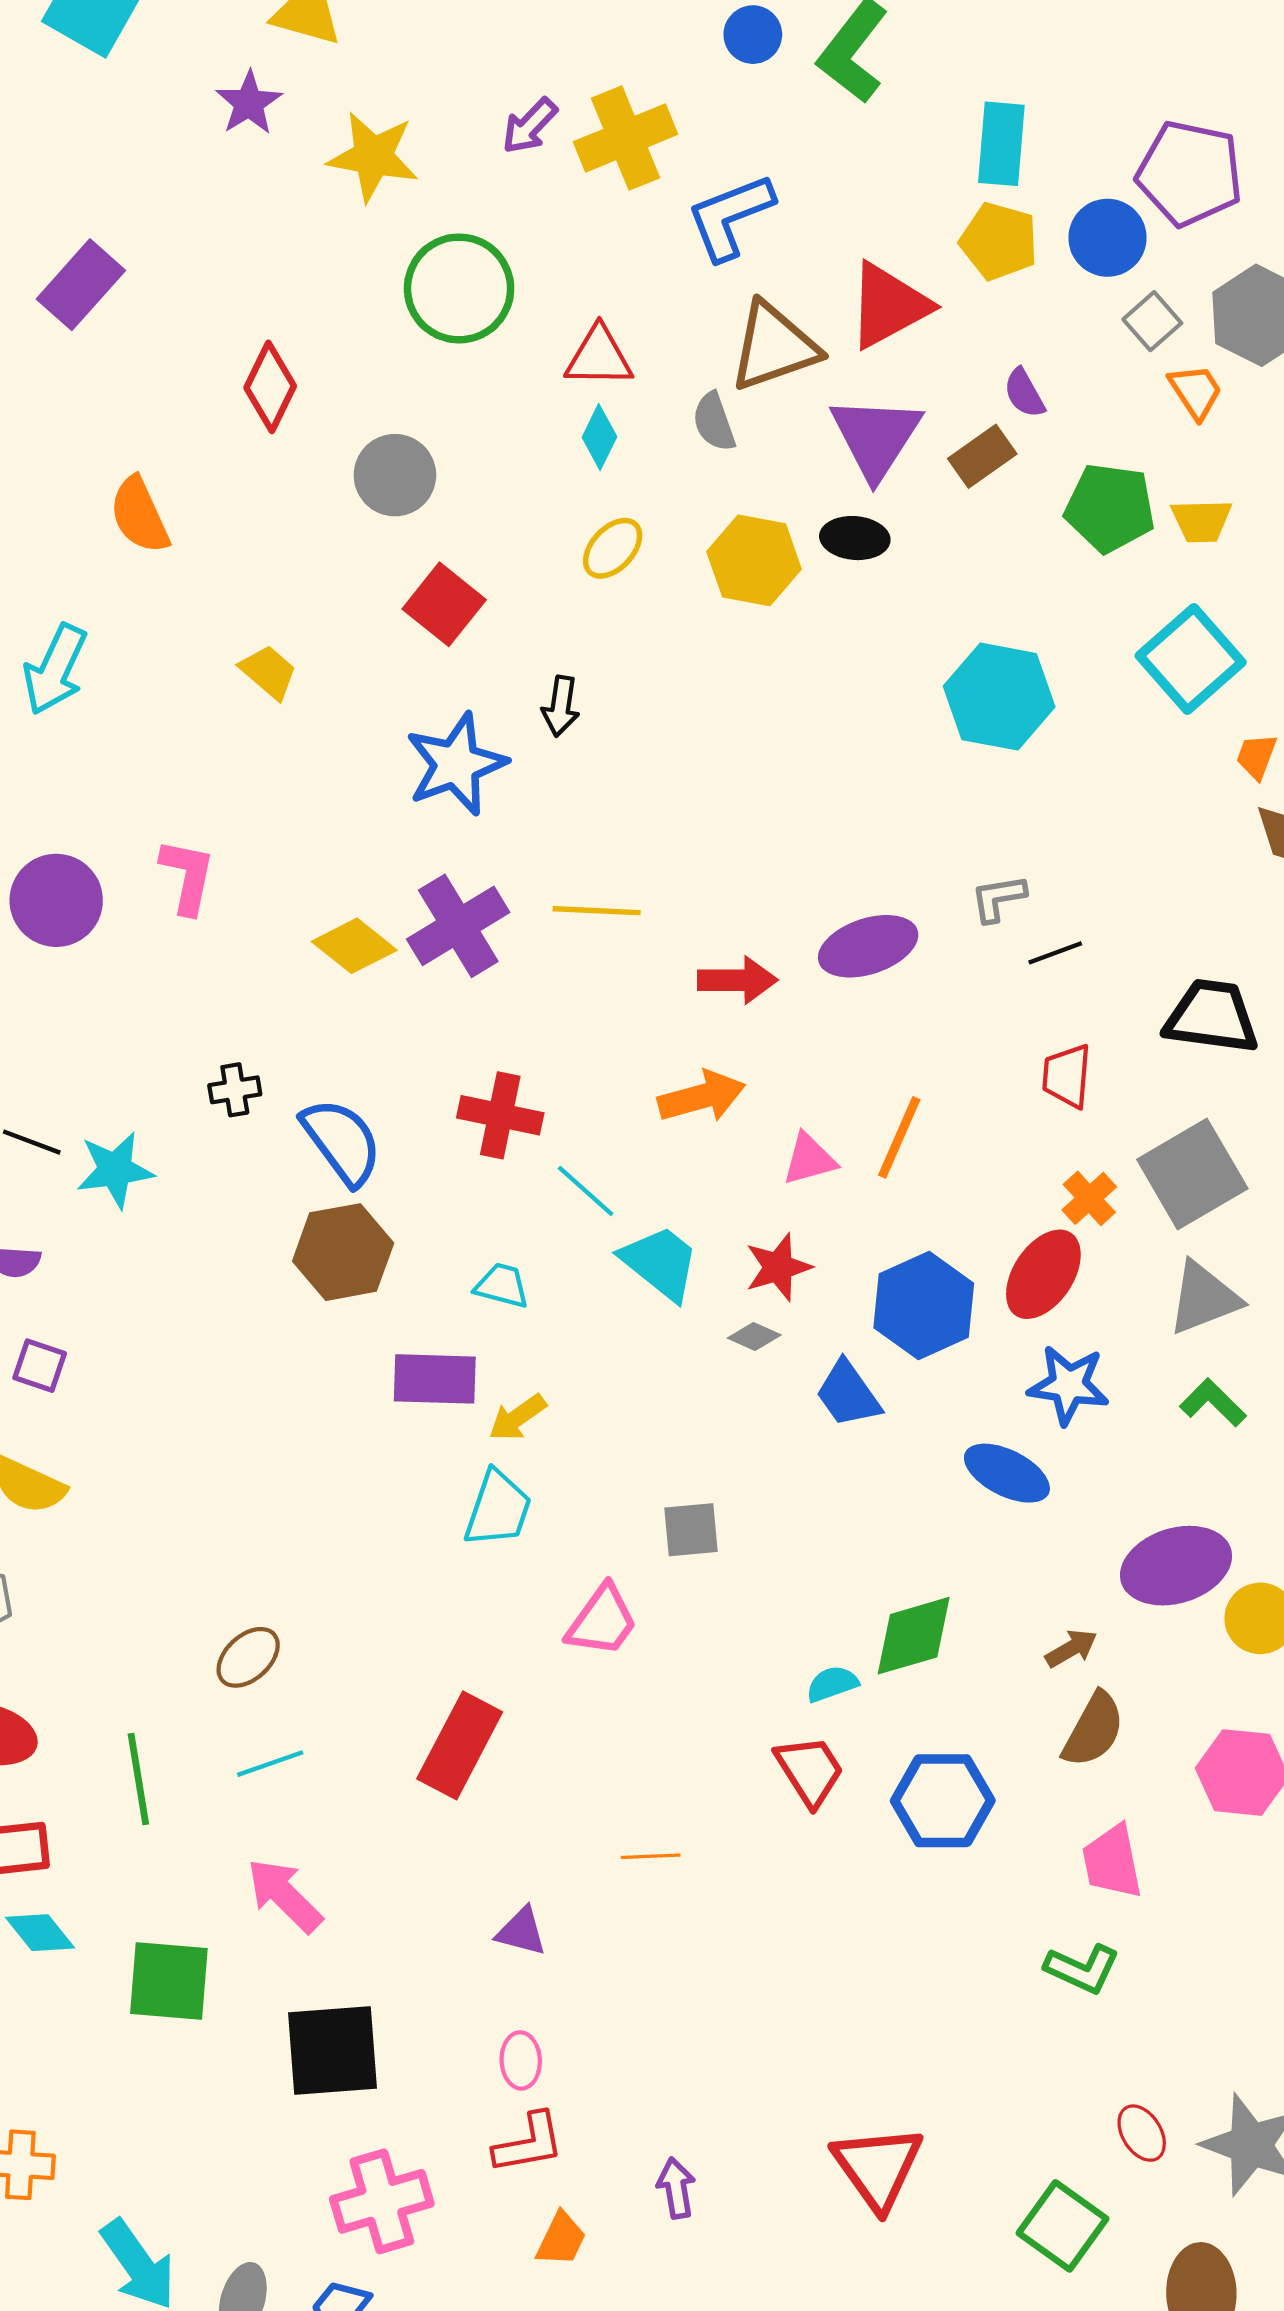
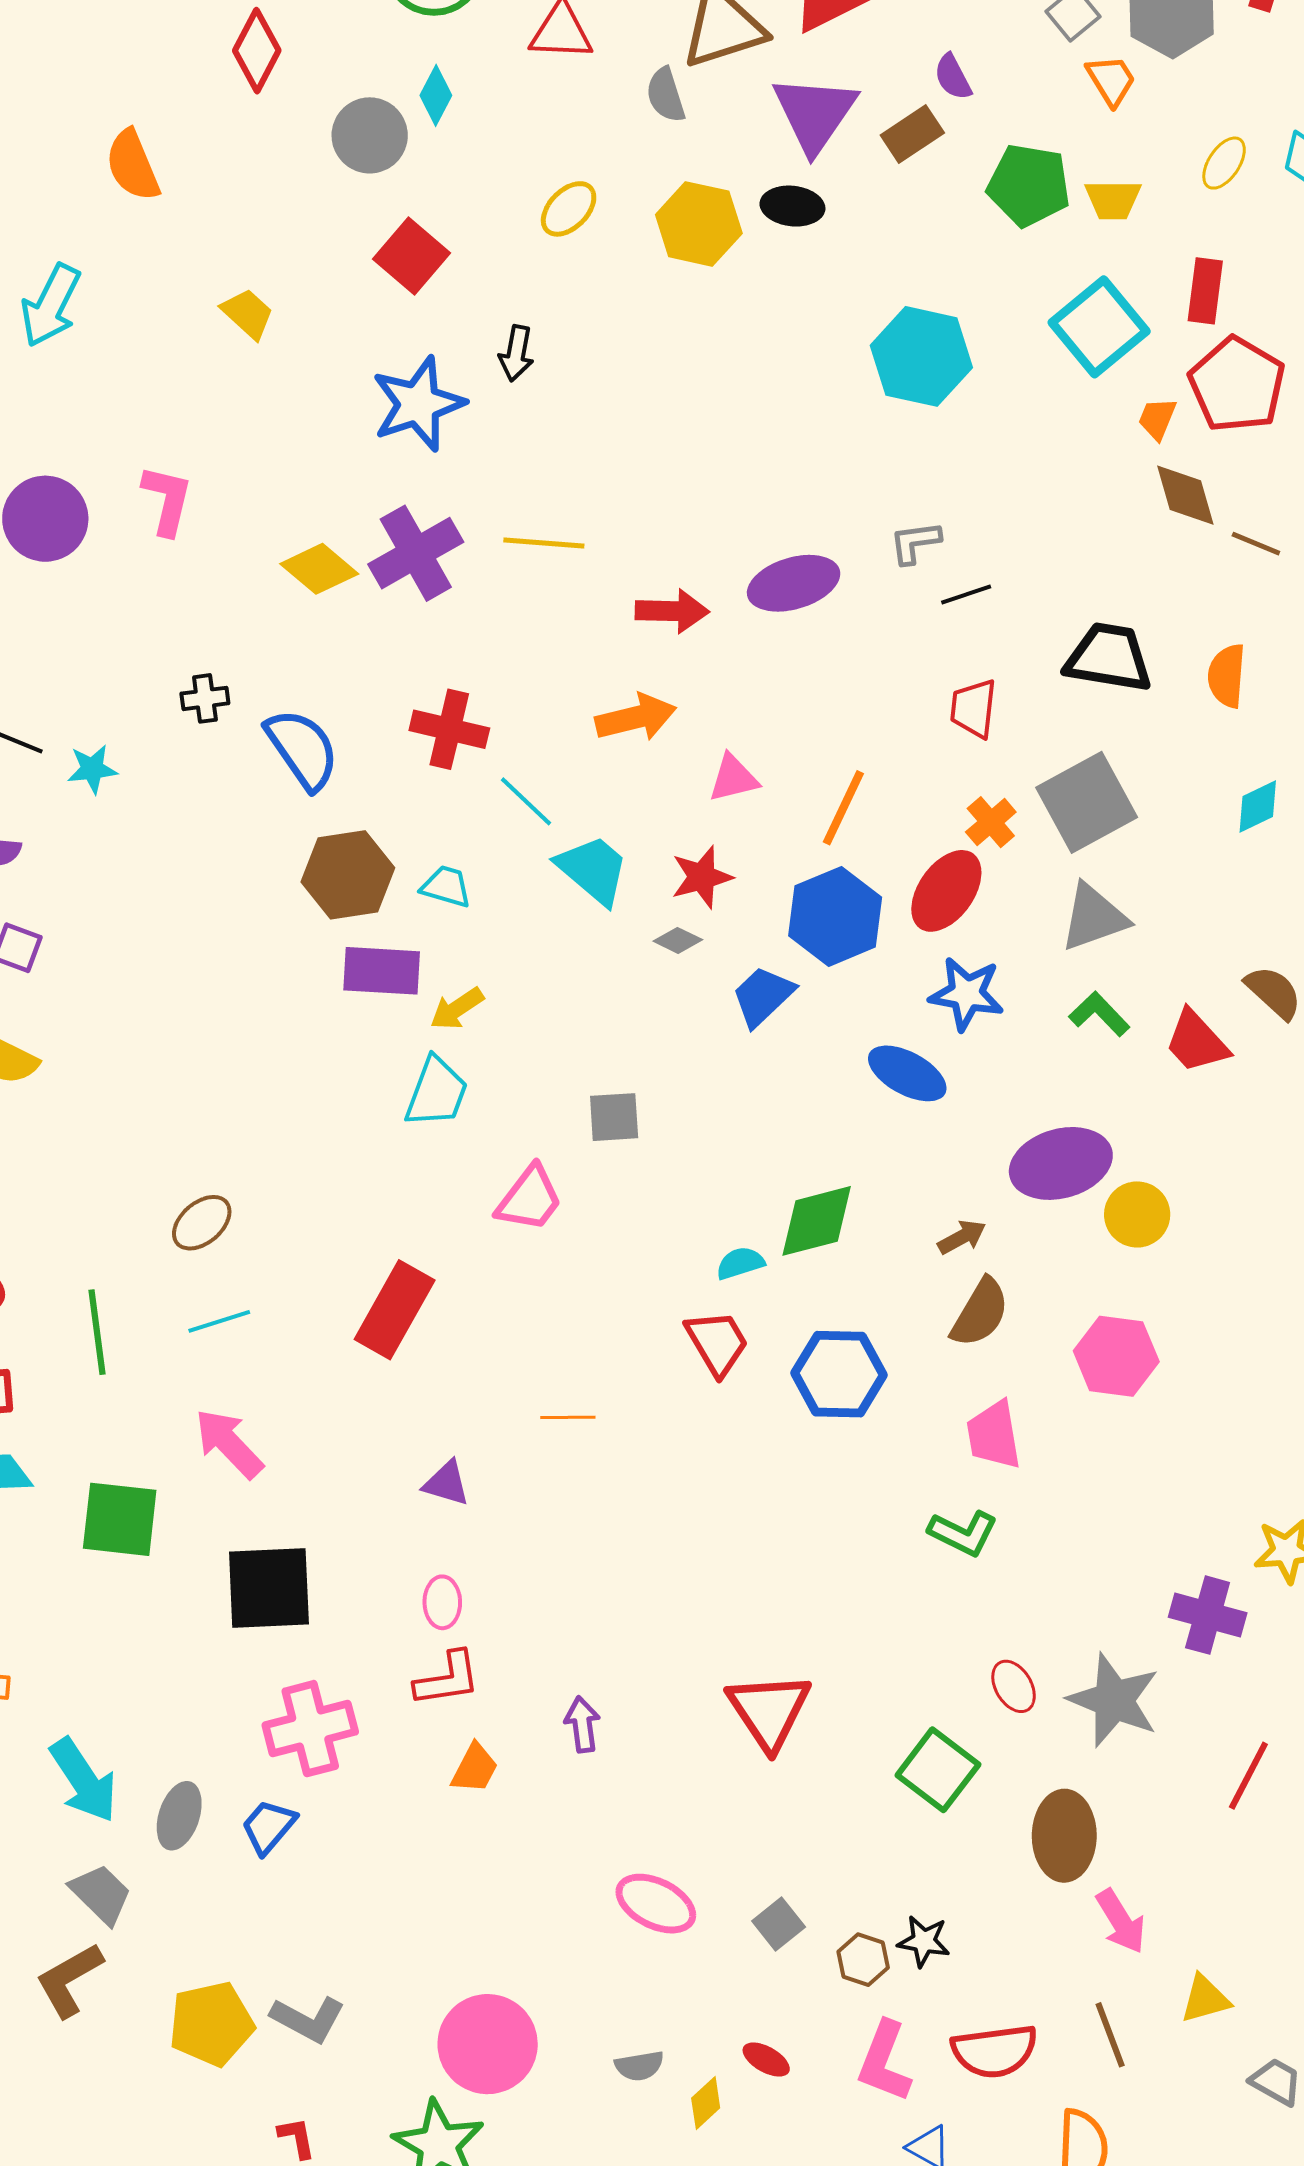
cyan diamond: (599, 437) -> (436, 95), moved
orange line: (899, 1137) -> (843, 808), moved
cyan star: (115, 1170) -> (92, 769), size x0.7
brown hexagon: (343, 1252) -> (348, 875), moved
blue trapezoid: (848, 1394) -> (763, 996), turned 80

